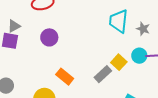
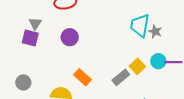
gray triangle: (14, 26) -> (35, 24), turned -32
gray star: (143, 29) -> (155, 31), moved

